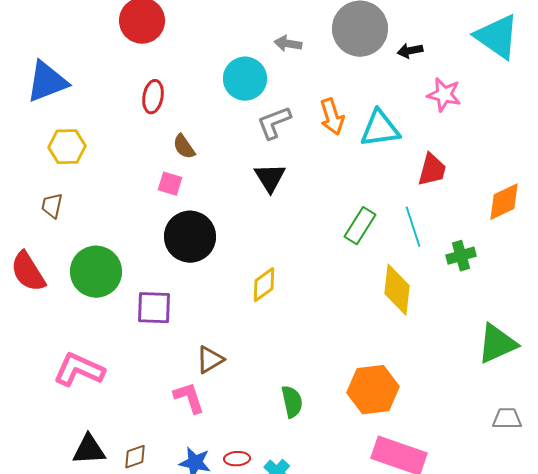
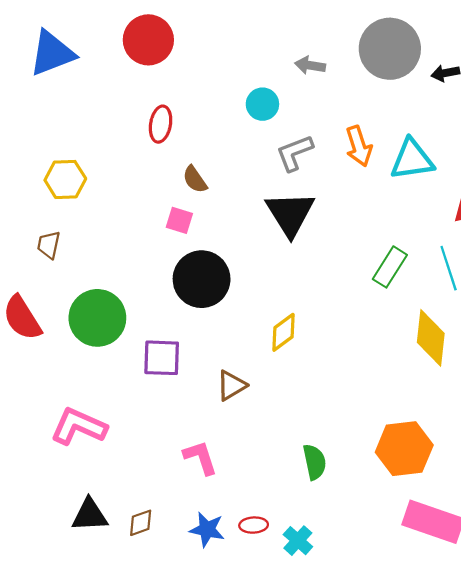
cyan circle: (245, 79) -> (262, 104), size x0.7
blue triangle: (47, 82) -> (52, 53), moved
black triangle: (270, 178) -> (290, 214), size x1.4
brown triangle: (210, 360) -> (231, 385), moved

